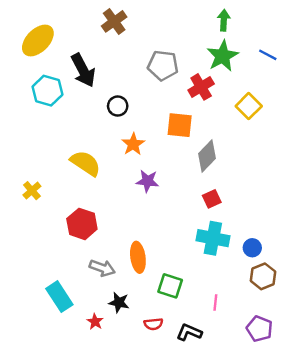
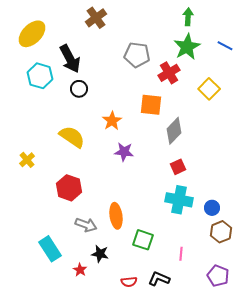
black circle: (118, 106) -> (79, 89), moved
red semicircle: (153, 324) -> (129, 282), moved

